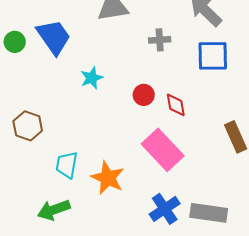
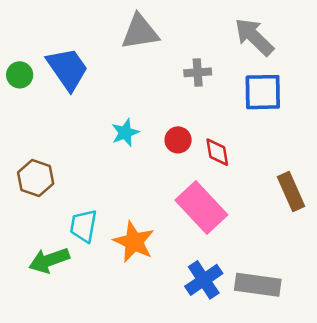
cyan star: (92, 78) -> (125, 133), moved
green arrow: (54, 210) -> (49, 260), moved

